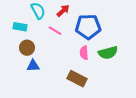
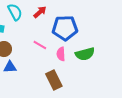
pink line: (55, 31) -> (40, 45), moved
brown rectangle: (77, 79) -> (54, 80), turned 36

